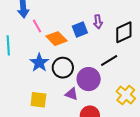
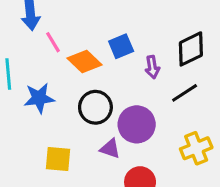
purple arrow: (98, 22) -> (152, 67), moved
black line: (109, 61) -> (185, 93), moved
blue star: (39, 63) -> (39, 98), moved, turned 30
yellow cross: (126, 95) -> (196, 148), turned 30

